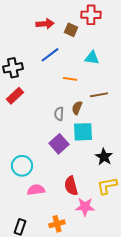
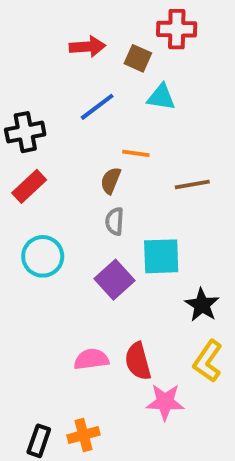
cyan triangle: (92, 58) -> (161, 97), moved
brown semicircle: (77, 108) -> (111, 181), moved
cyan circle: (22, 166) -> (43, 256), moved
yellow L-shape: (107, 186) -> (208, 361), turned -45
pink semicircle: (36, 190) -> (91, 359), moved
orange cross: (57, 224) -> (83, 435), moved

